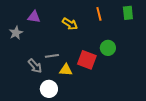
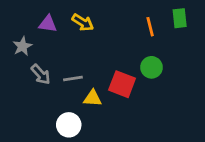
orange line: (99, 14) -> (150, 27), moved
yellow arrow: (70, 24) -> (83, 22), moved
gray arrow: (35, 66) -> (41, 74), moved

